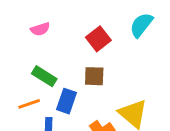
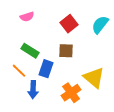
cyan semicircle: (141, 25) -> (100, 25), moved
orange line: (29, 104) -> (19, 71), turned 63

